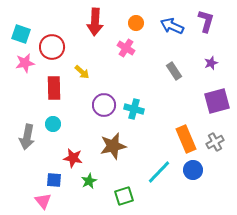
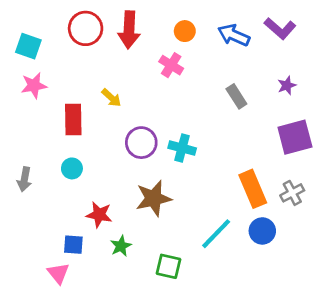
purple L-shape: (206, 21) -> (280, 28), turned 115
red circle: (52, 47) -> (86, 28), moved
gray arrow: (27, 137) -> (24, 179), moved, size x0.7
green square: (124, 196) -> (168, 266), turned 30

